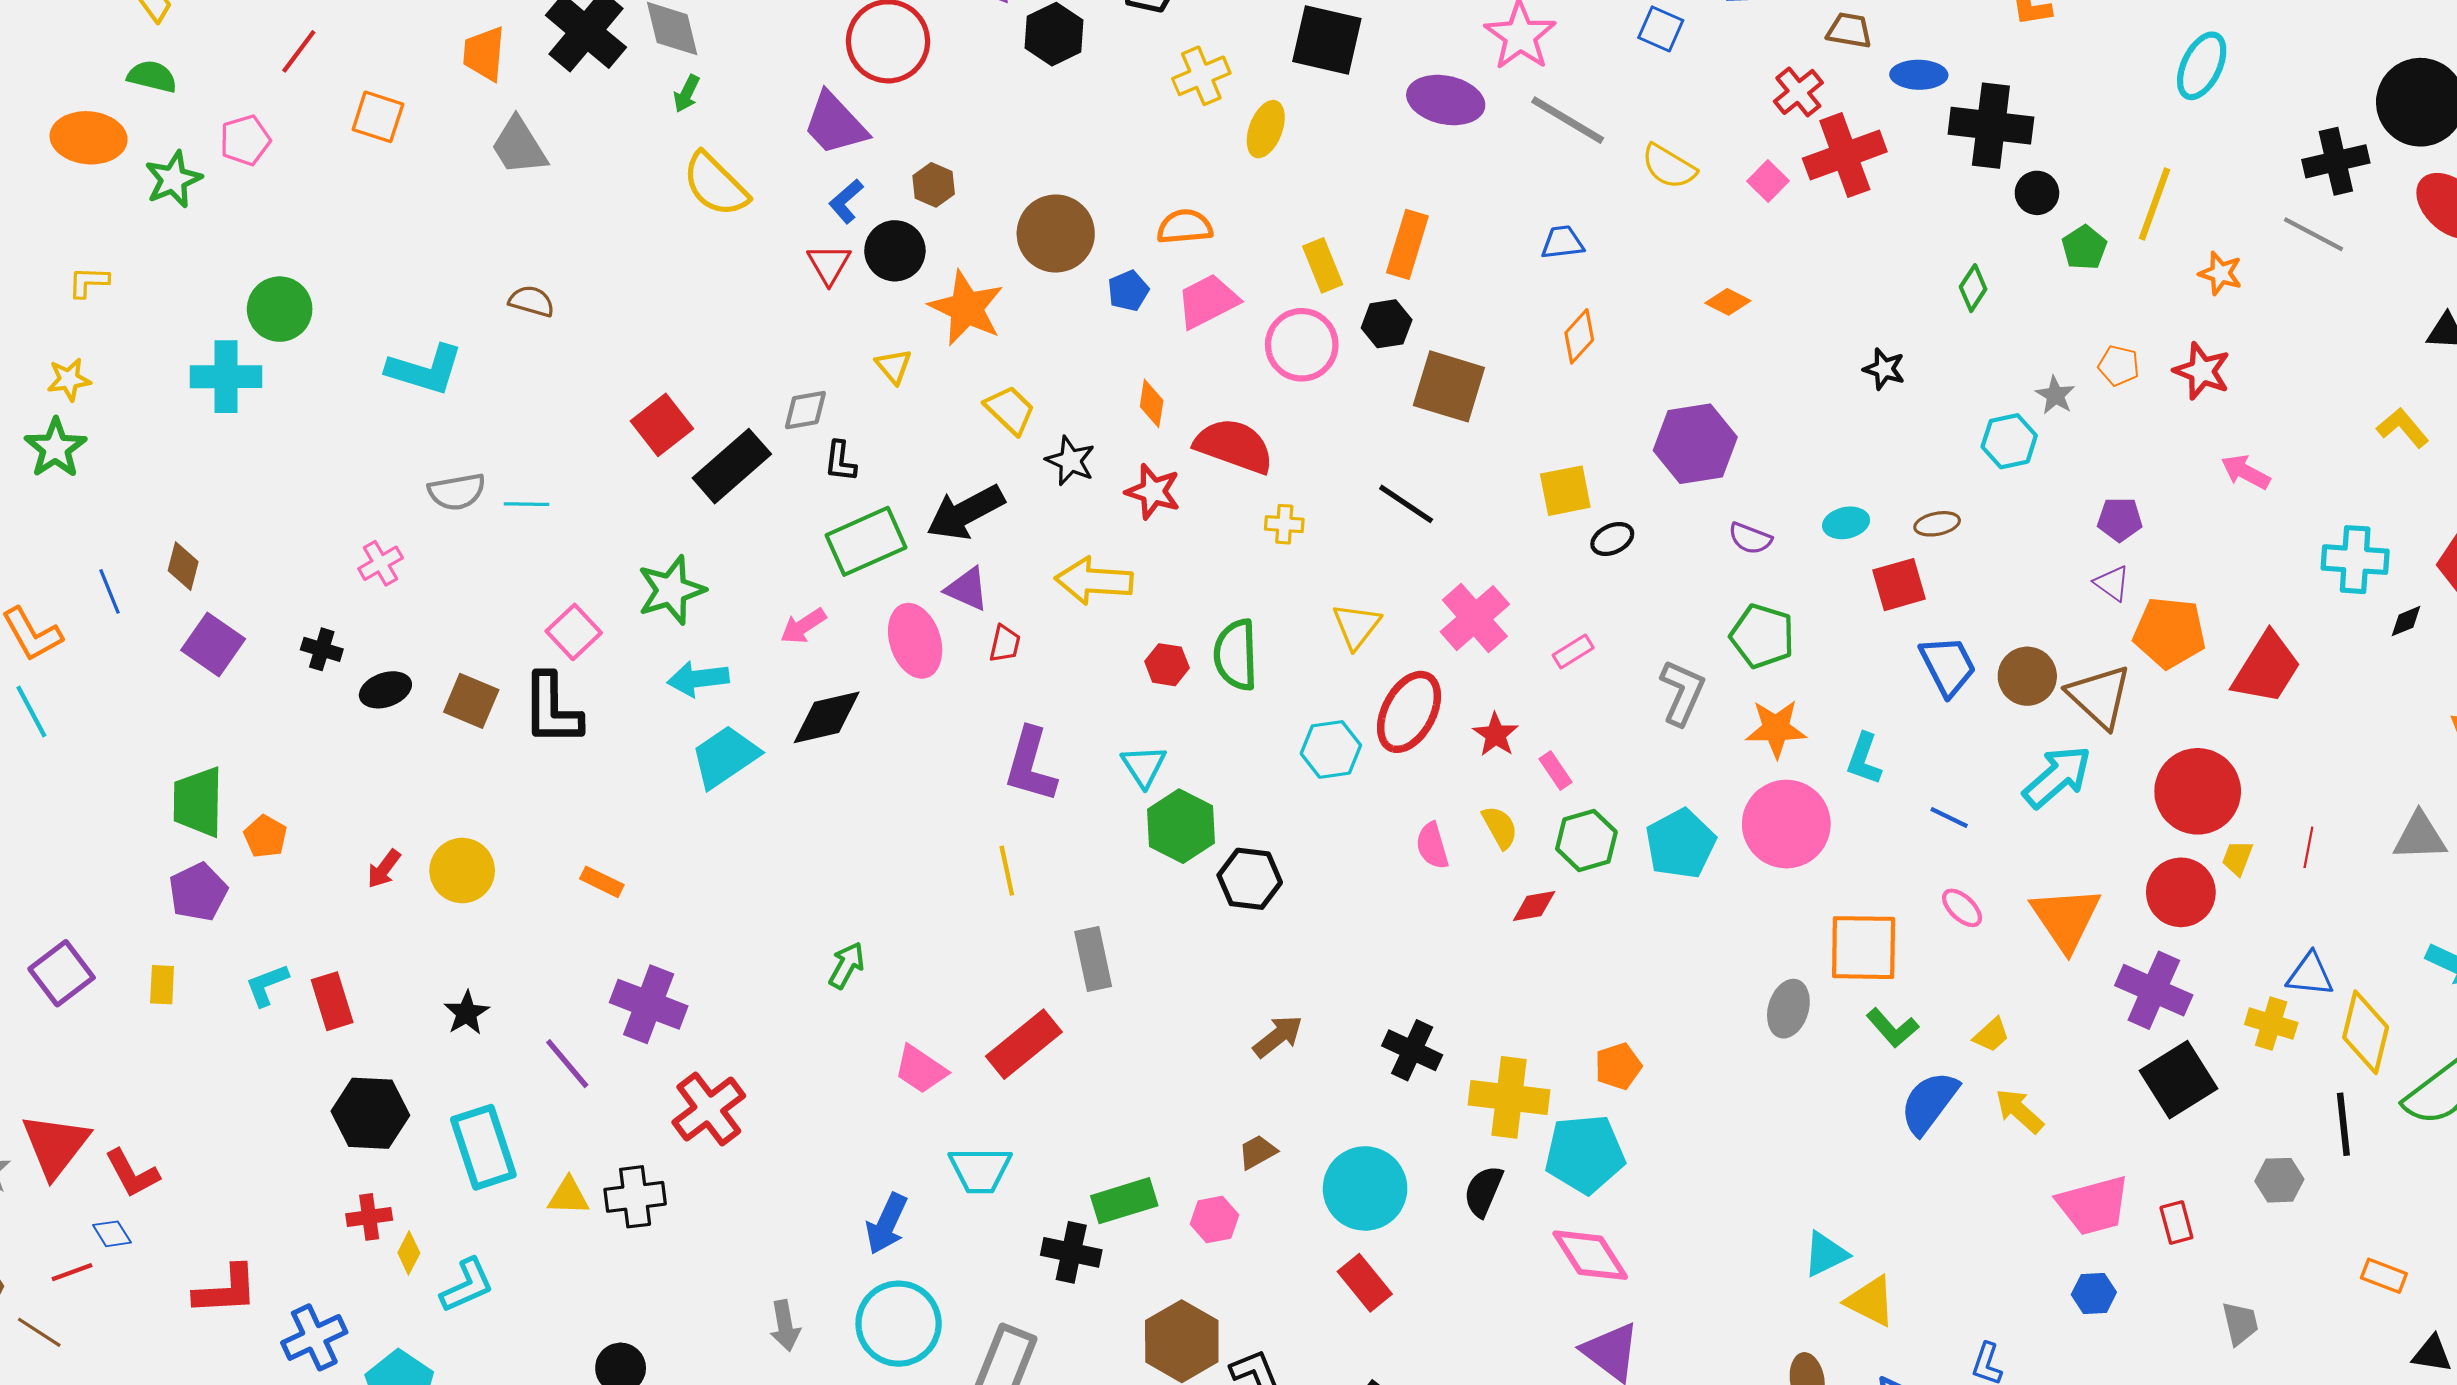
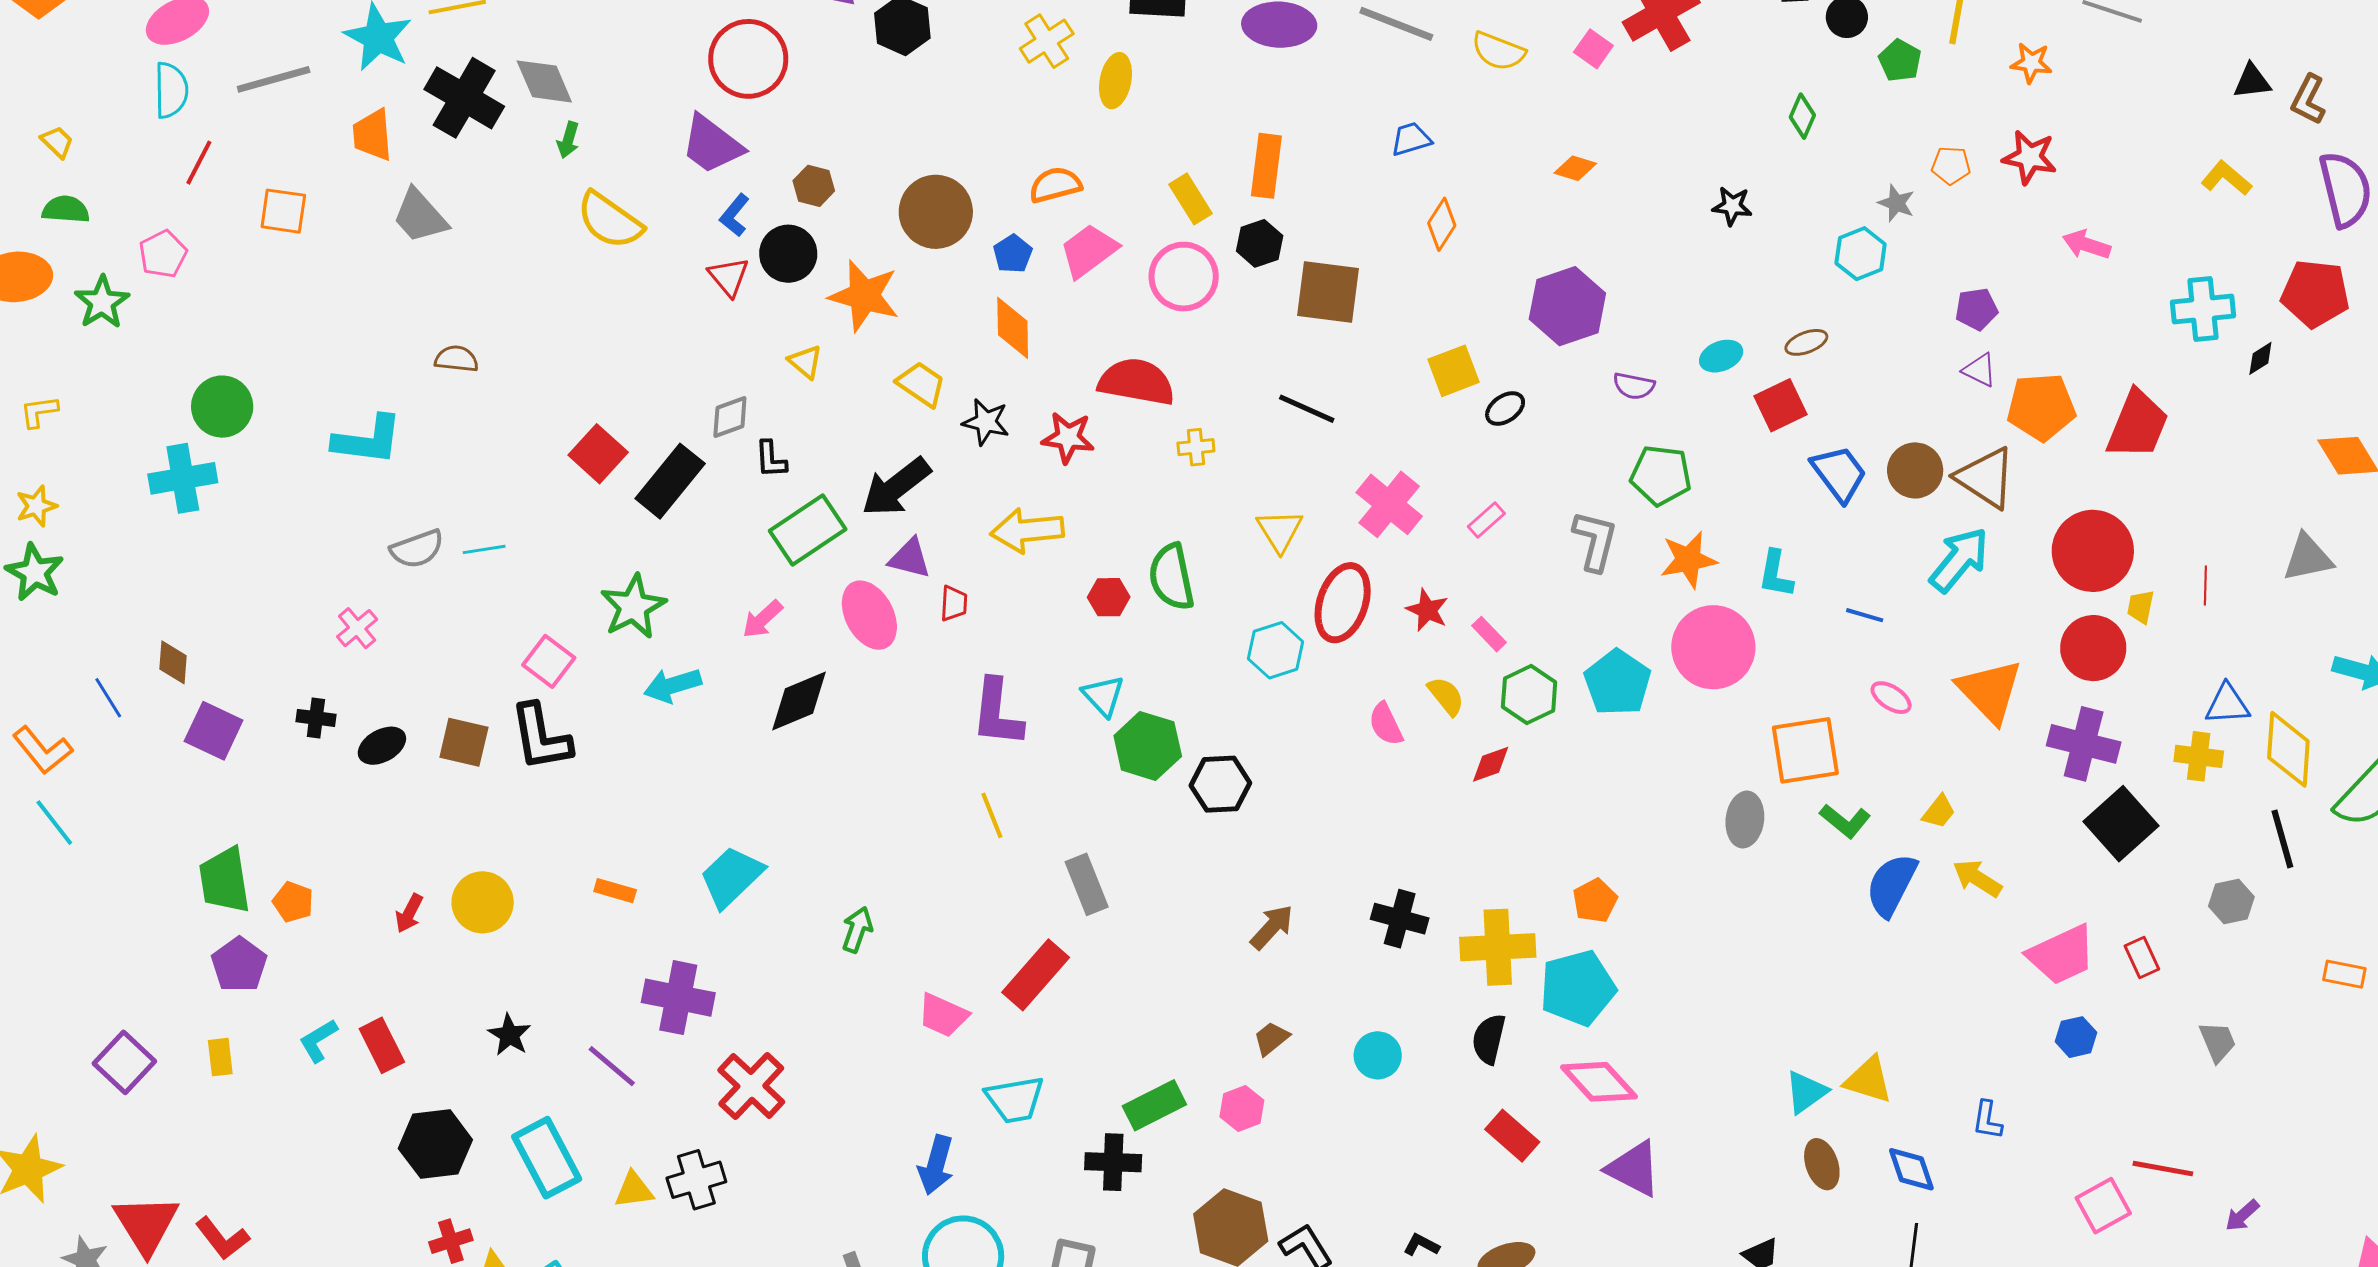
orange diamond: (1152, 403) -> (1013, 328), moved, size x1.4
cyan trapezoid: (725, 757) -> (731, 877), moved
cyan circle: (1365, 1188) -> (1378, 1055), size x0.6
cyan triangle: (1826, 1254) -> (1806, 1092), moved
red rectangle: (1365, 1283) -> (1512, 1136), moved

